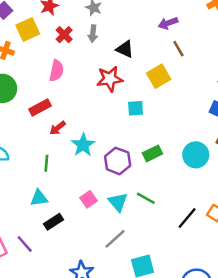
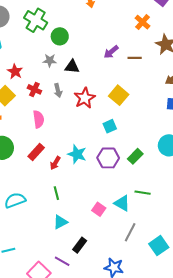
gray arrow: (93, 34) -> (58, 90), moved
black triangle: (125, 49) -> (72, 67), moved
brown line: (178, 49) -> (135, 58), moved, turned -40
red star: (110, 79) -> (85, 98), moved
cyan star: (83, 145) -> (77, 154), moved
purple hexagon: (118, 161) -> (108, 158), moved
black rectangle: (53, 222) -> (80, 245), moved

